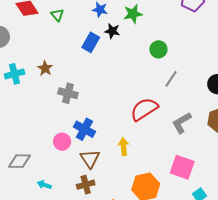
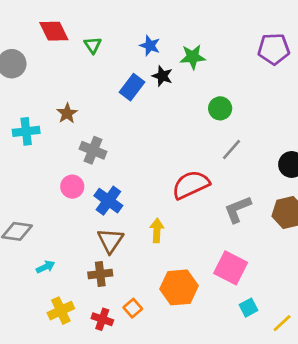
cyan cross: (15, 74) -> (26, 131), moved
pink circle: (62, 142) -> (72, 187), moved
cyan arrow: (44, 185) -> (46, 267), turned 128

